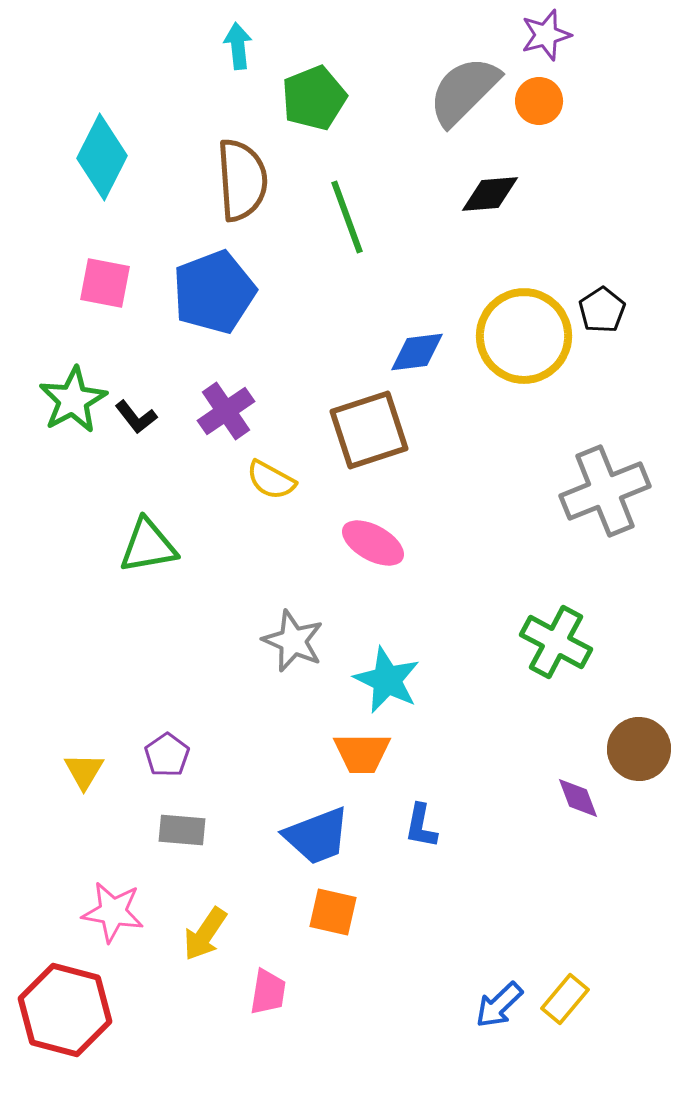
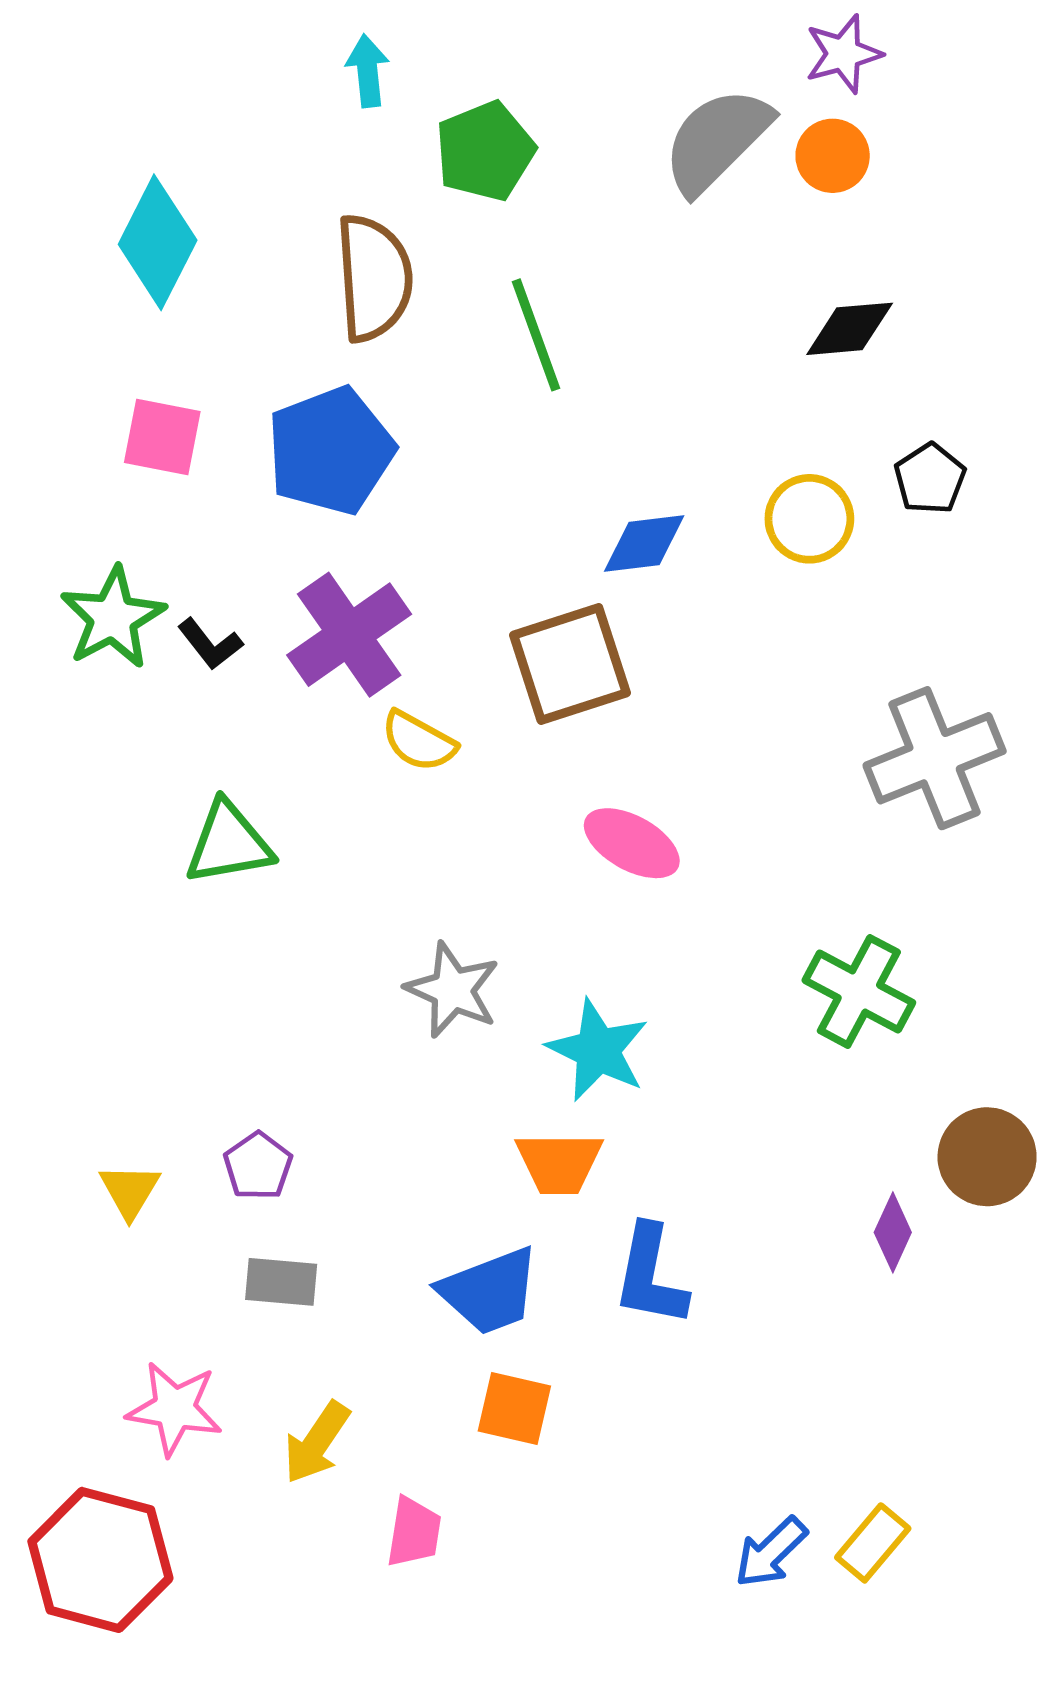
black diamond: (490, 194) -> (850, 329), moved
yellow circle: (524, 336) -> (809, 519), size x0.6
purple cross: (226, 411) -> (349, 635), size x1.4
pink ellipse: (373, 543) -> (632, 843), moved
purple diamond: (578, 798) -> (893, 1232), turned 45
blue L-shape: (421, 826) -> (650, 1276), size x1.5

